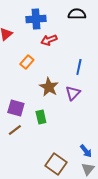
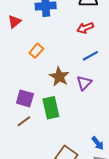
red arrow: (49, 40) -> (85, 28), moved
blue line: (79, 67) -> (90, 56), turned 49
green rectangle: (41, 117) -> (51, 108), size x1.5

